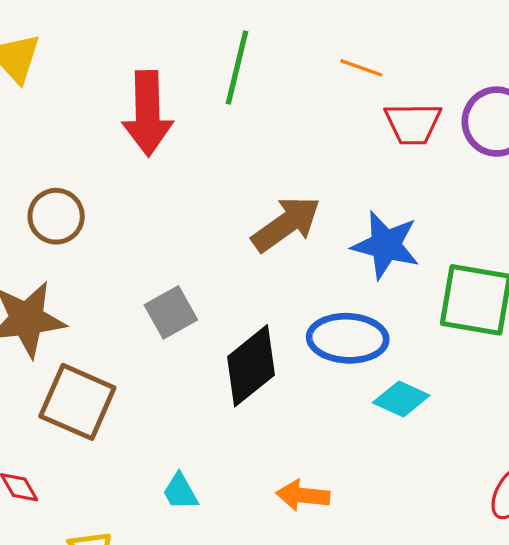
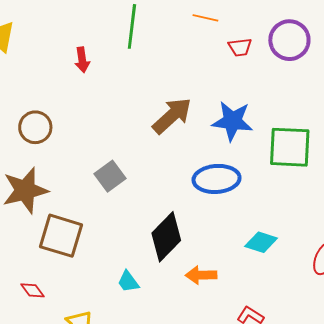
red arrow: (148, 113) -> (82, 60), size x0.5
red trapezoid: (413, 124) -> (240, 47), size x0.7
black diamond: (251, 366) -> (166, 237), moved
cyan diamond: (401, 399) -> (261, 242), moved

